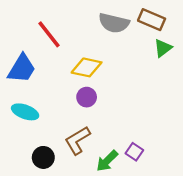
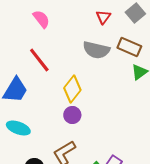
yellow diamond: (87, 67) -> (72, 89), turned -64

